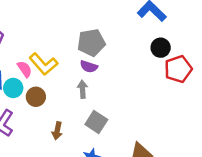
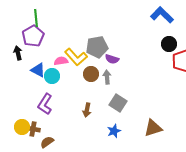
gray pentagon: (91, 43) -> (97, 47), moved
pink semicircle: (25, 69) -> (61, 61), turned -64
brown circle: (36, 97) -> (91, 74), moved

